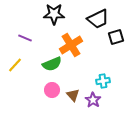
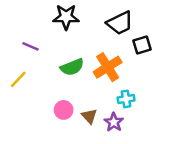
orange cross: (71, 45) -> (108, 67), moved
green semicircle: (52, 64) -> (72, 67), moved

